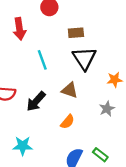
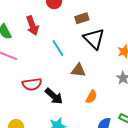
brown triangle: (70, 90) -> (78, 70), moved
black arrow: (36, 101) -> (54, 96), moved, turned -78

